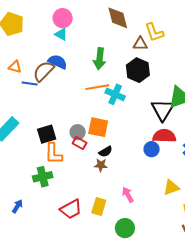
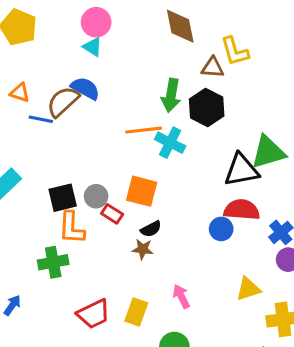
green arrow: (100, 59) -> (171, 95), moved
black triangle: (163, 110) -> (241, 170), turned 45
gray circle: (78, 132) -> (96, 196), moved

